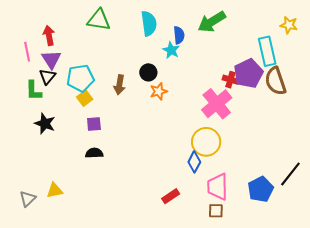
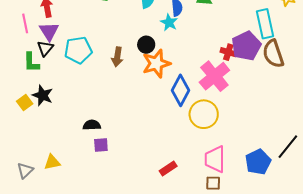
orange star: (159, 91) -> (156, 64), size x1.6
yellow square: (85, 98) -> (25, 102), moved
purple square: (94, 124) -> (101, 145), moved
blue diamond: (194, 162) -> (181, 90), moved, size x1.4

